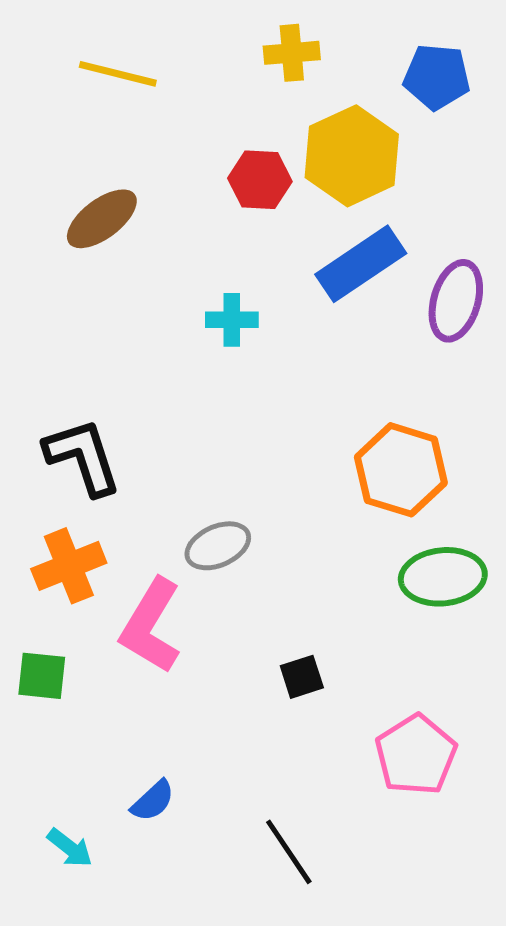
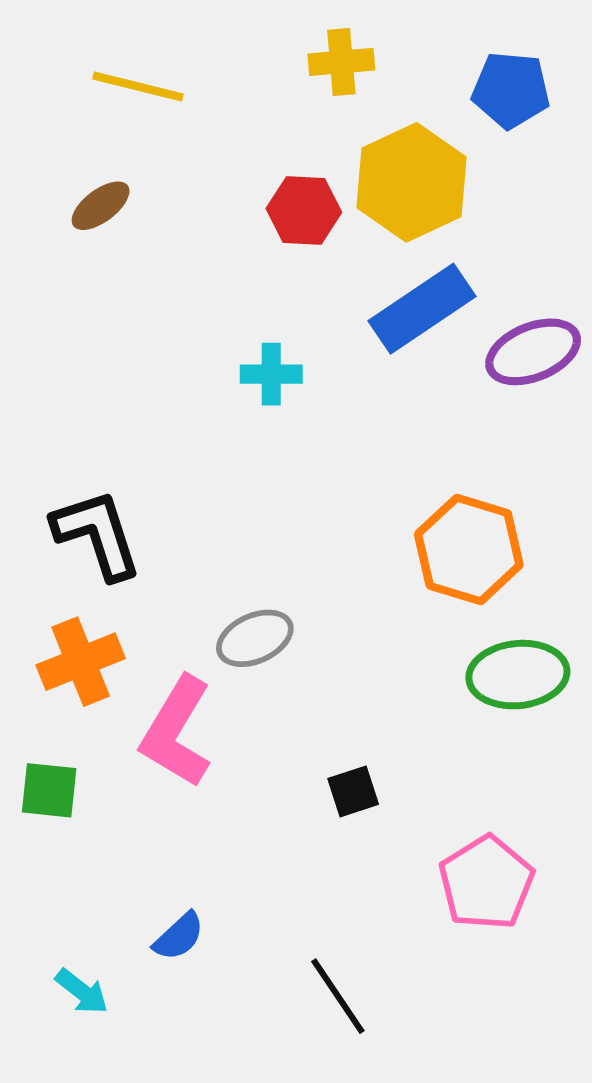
brown ellipse: (102, 219) -> (101, 206), moved, size x0.7
purple ellipse: (456, 301) -> (533, 352), turned 52

